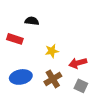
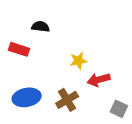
yellow star: (52, 51) -> (78, 61), moved
gray square: (81, 86) -> (119, 109), moved

